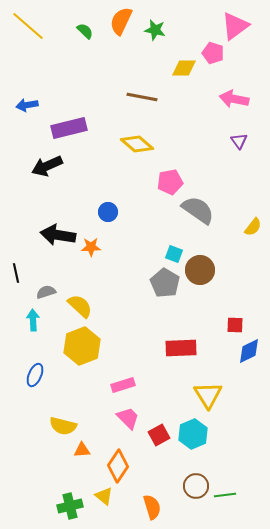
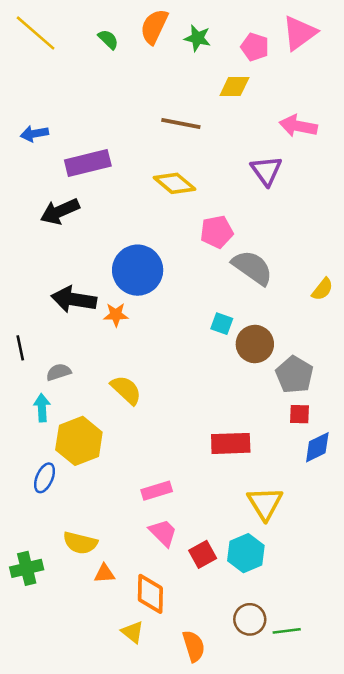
pink pentagon: (213, 53) -> (255, 47), moved
purple triangle: (239, 141) -> (266, 171), moved, size x1.5
blue circle: (108, 212) -> (138, 270), size x2.0
gray pentagon: (165, 283) -> (294, 375), moved
yellow semicircle: (80, 306) -> (126, 390), moved
yellow hexagon: (82, 346) -> (79, 441), moved
orange diamond: (118, 466) -> (150, 594), turned -32
green cross: (70, 506) -> (27, 568), moved

